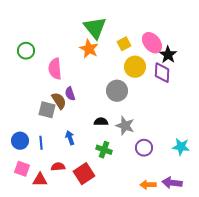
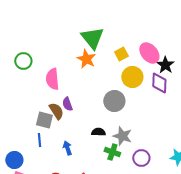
blue circle: (20, 141) -> (14, 160), moved
blue line: (41, 143) -> (39, 140), moved
green cross: (104, 150) -> (112, 152), moved

